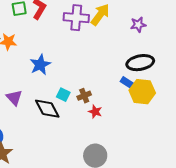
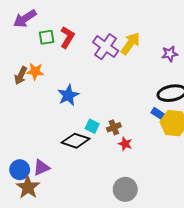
purple cross: (76, 18) -> (106, 47), turned 30
purple triangle: (14, 98) -> (41, 168), moved, turned 48
black diamond: (47, 109) -> (76, 141), turned -44

